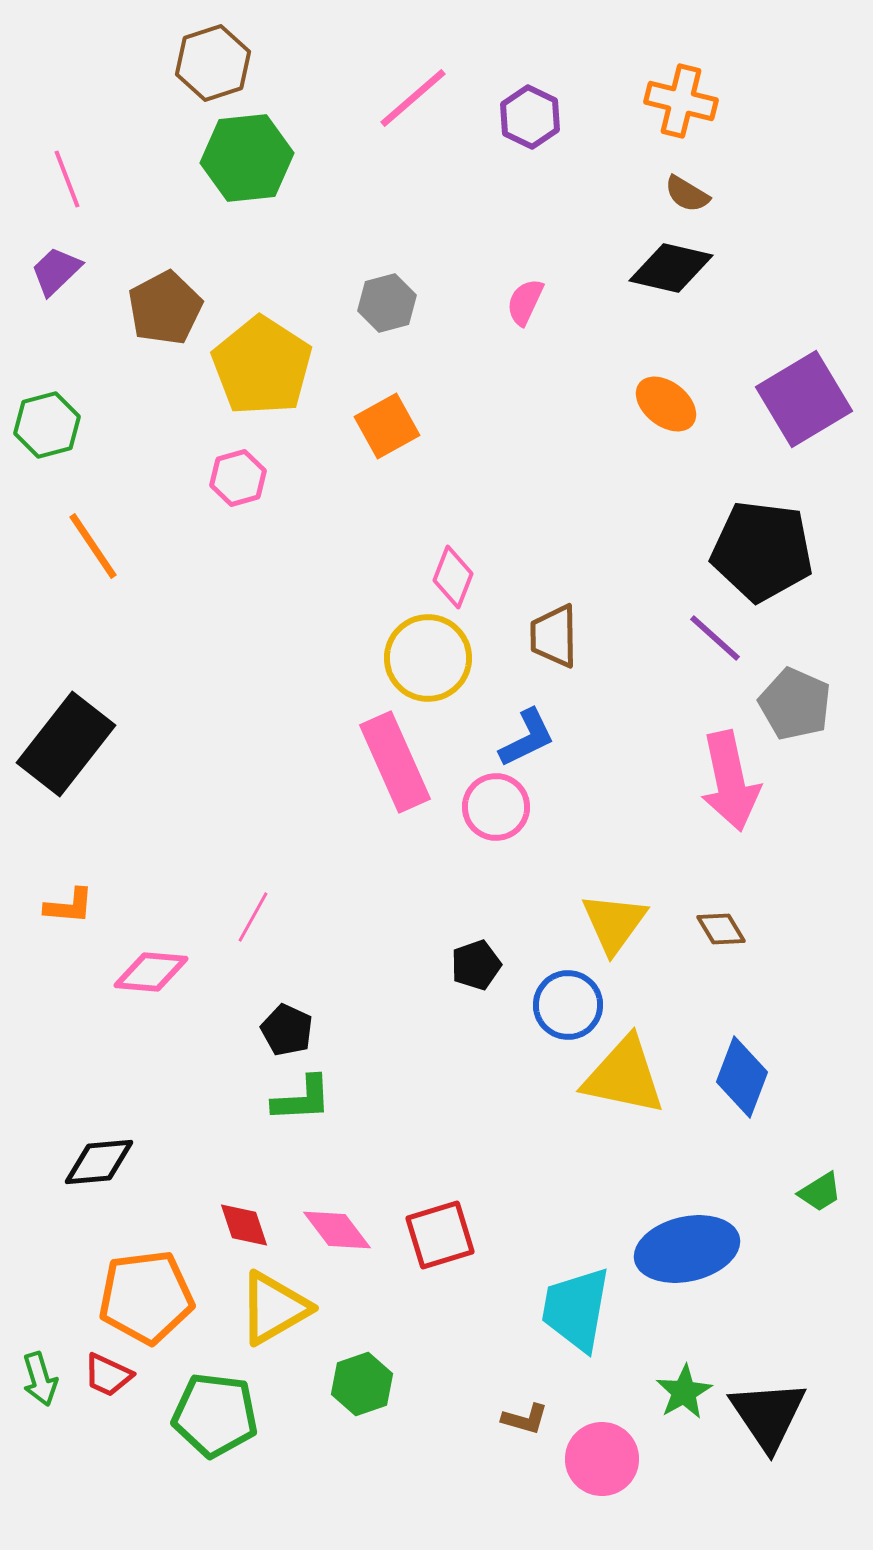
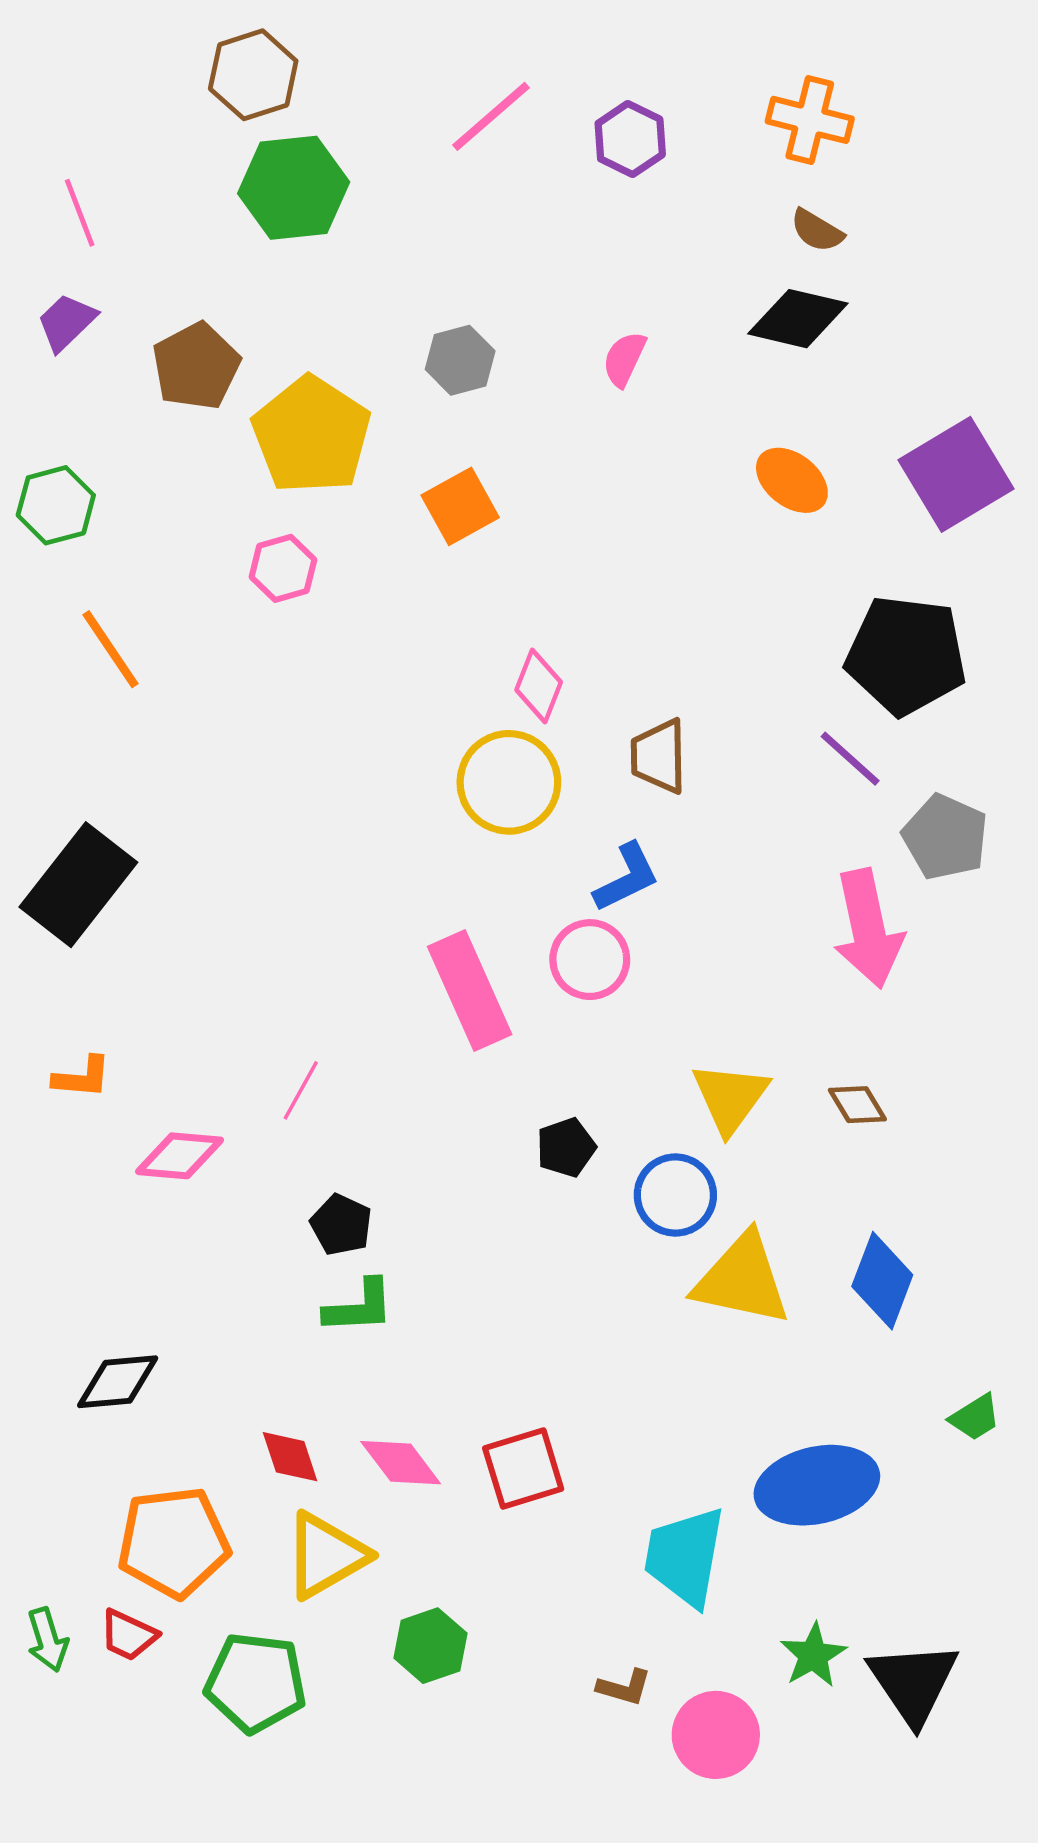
pink rectangle: (395, 762) -> (470, 990), moved

